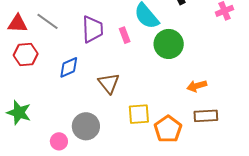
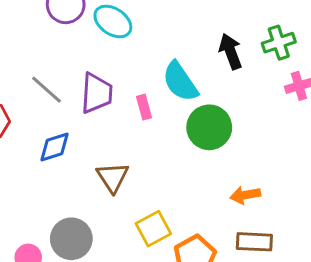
gray line: (48, 21) -> (46, 90), moved
yellow square: (139, 114) -> (153, 229), turned -30

